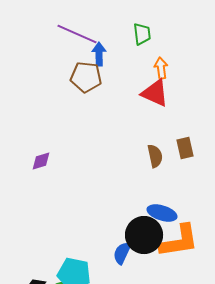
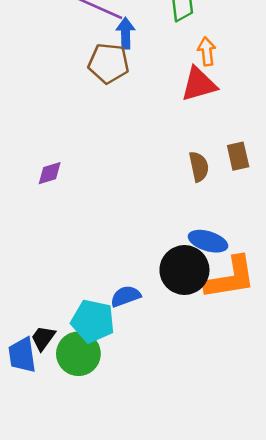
red triangle: (155, 93) -> (199, 84), turned -40
blue semicircle: (122, 253) -> (126, 296), moved, turned 45

